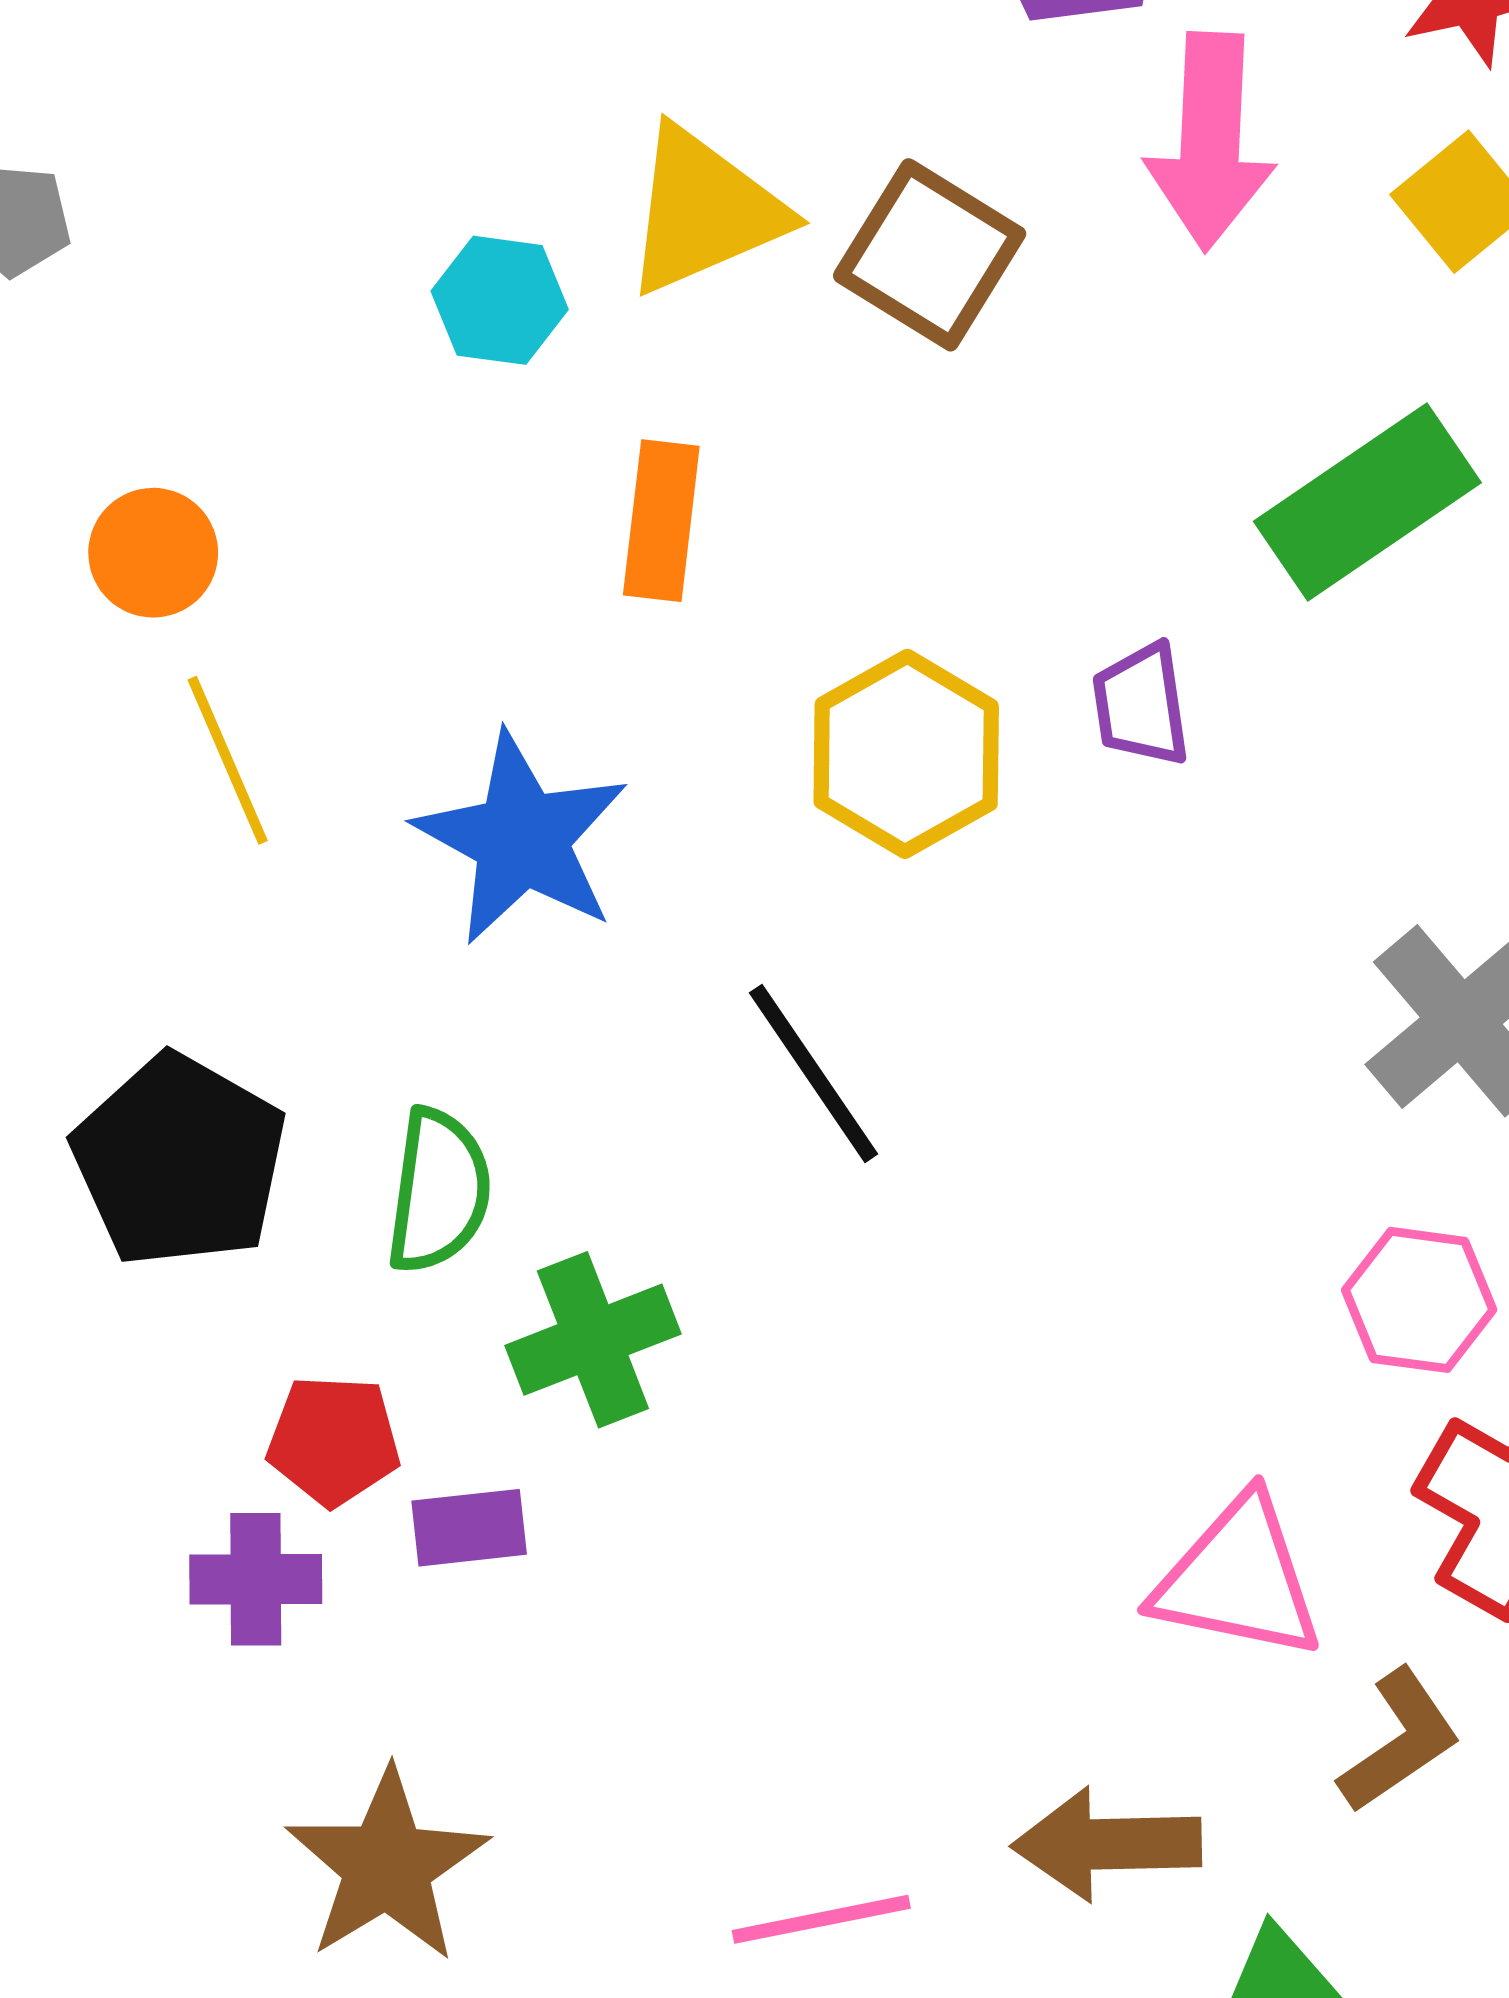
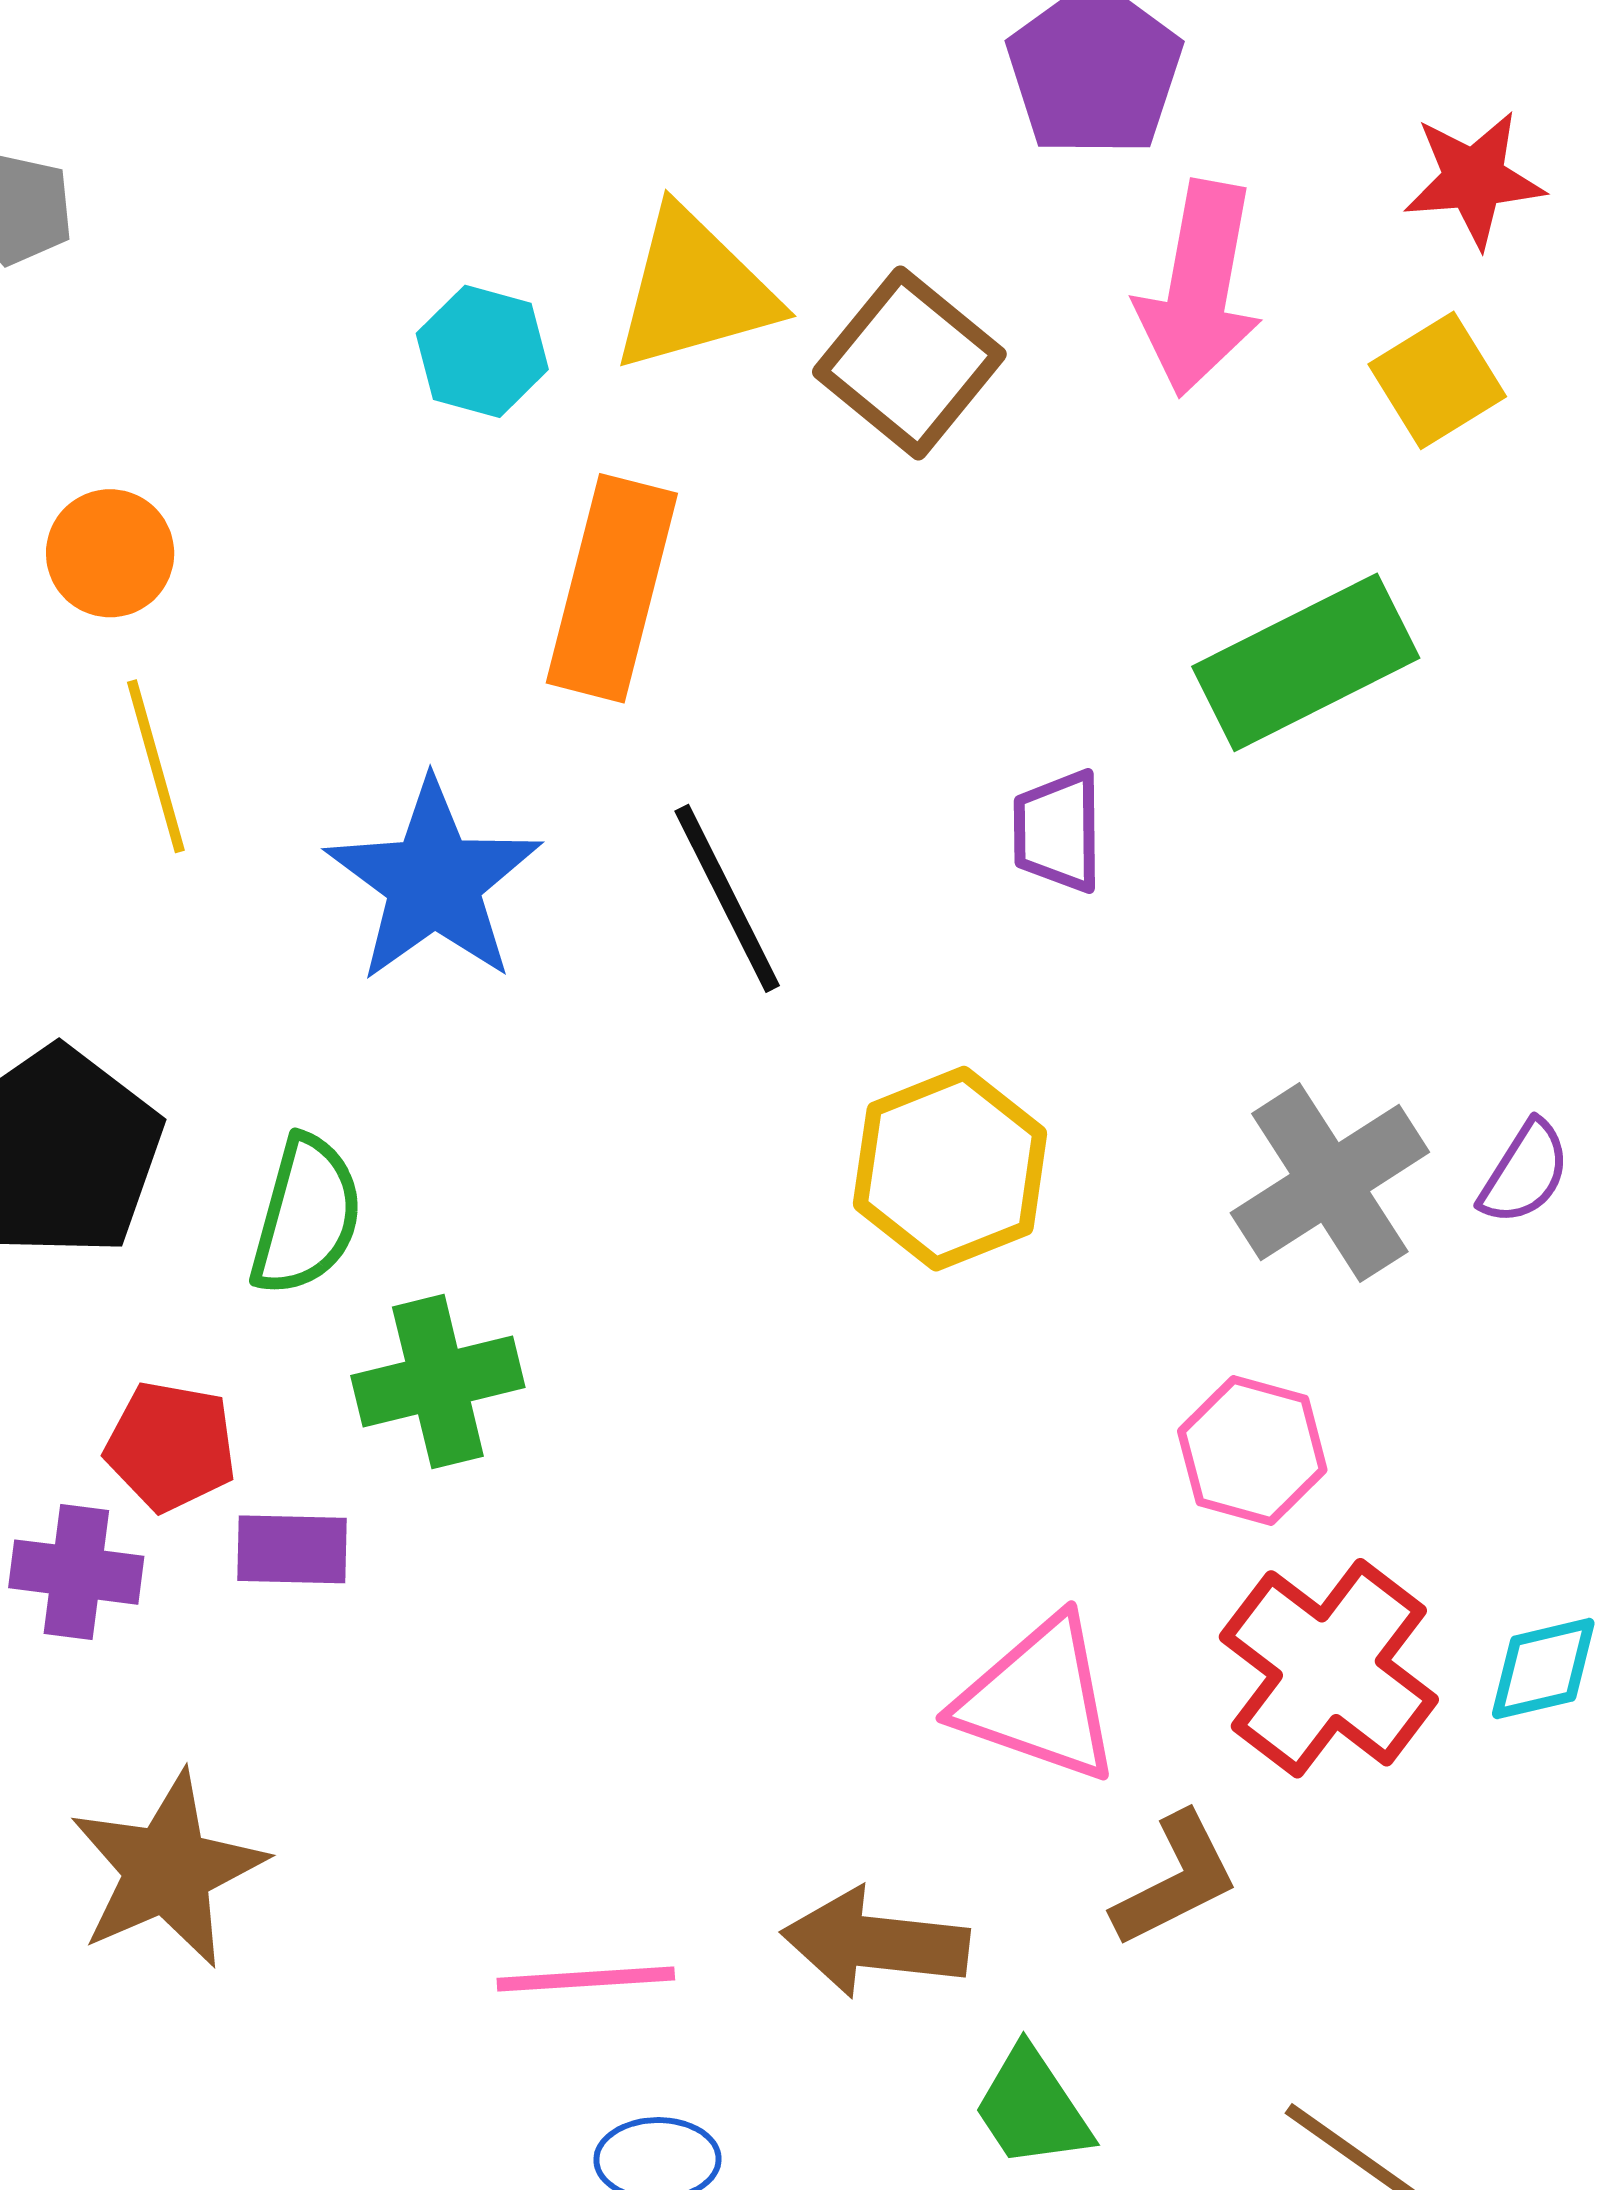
orange rectangle: (661, 521) -> (612, 588), size x1.4
yellow hexagon: (906, 754) -> (950, 1169), moved
black line: (813, 1073) -> (727, 898), moved

